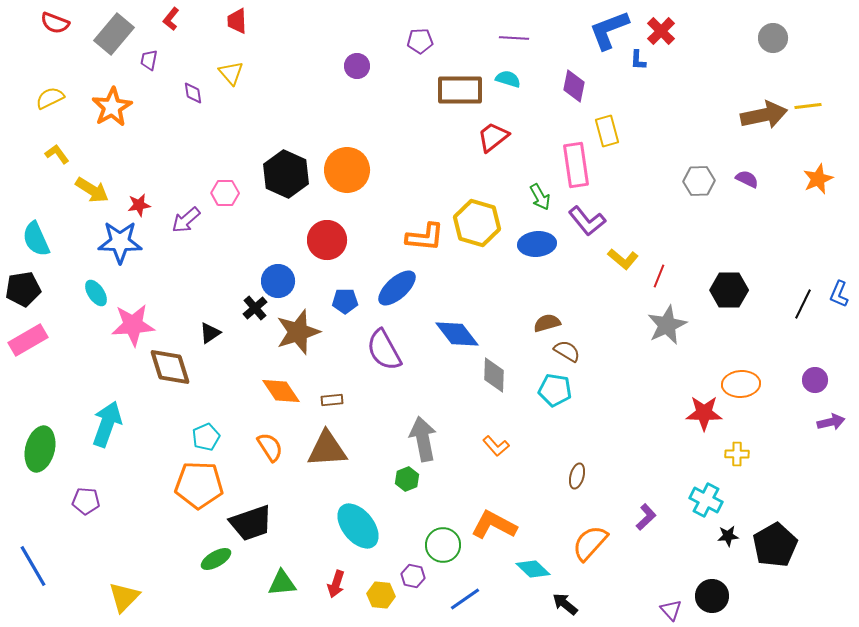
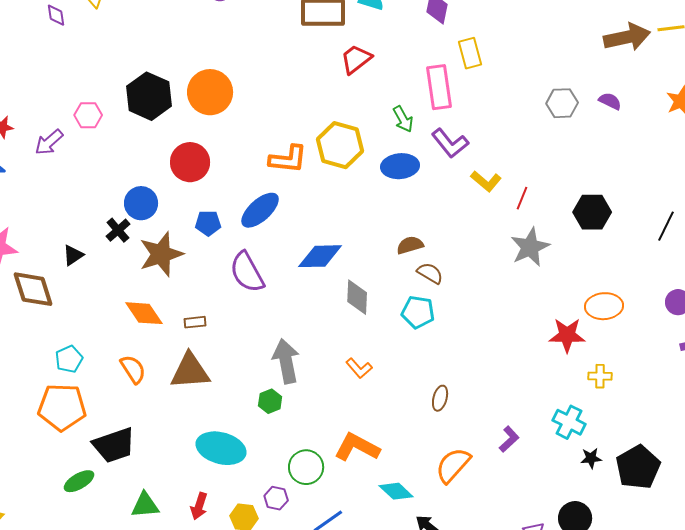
blue diamond: (457, 334) -> (320, 256), turned -54
cyan ellipse: (358, 526) -> (221, 448), turned -36

